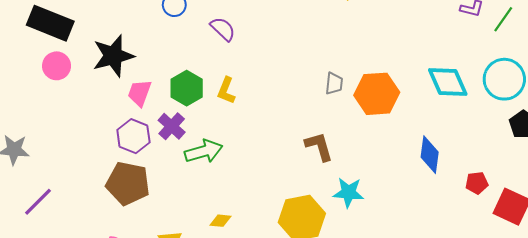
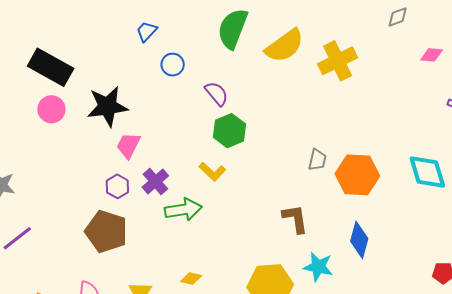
green hexagon: (187, 88) -> (229, 131), moved
yellow L-shape: (226, 91) -> (212, 172), moved, turned -76
purple hexagon: (133, 136) -> (117, 186), size x0.7
blue diamond: (430, 155) -> (359, 240), moved

